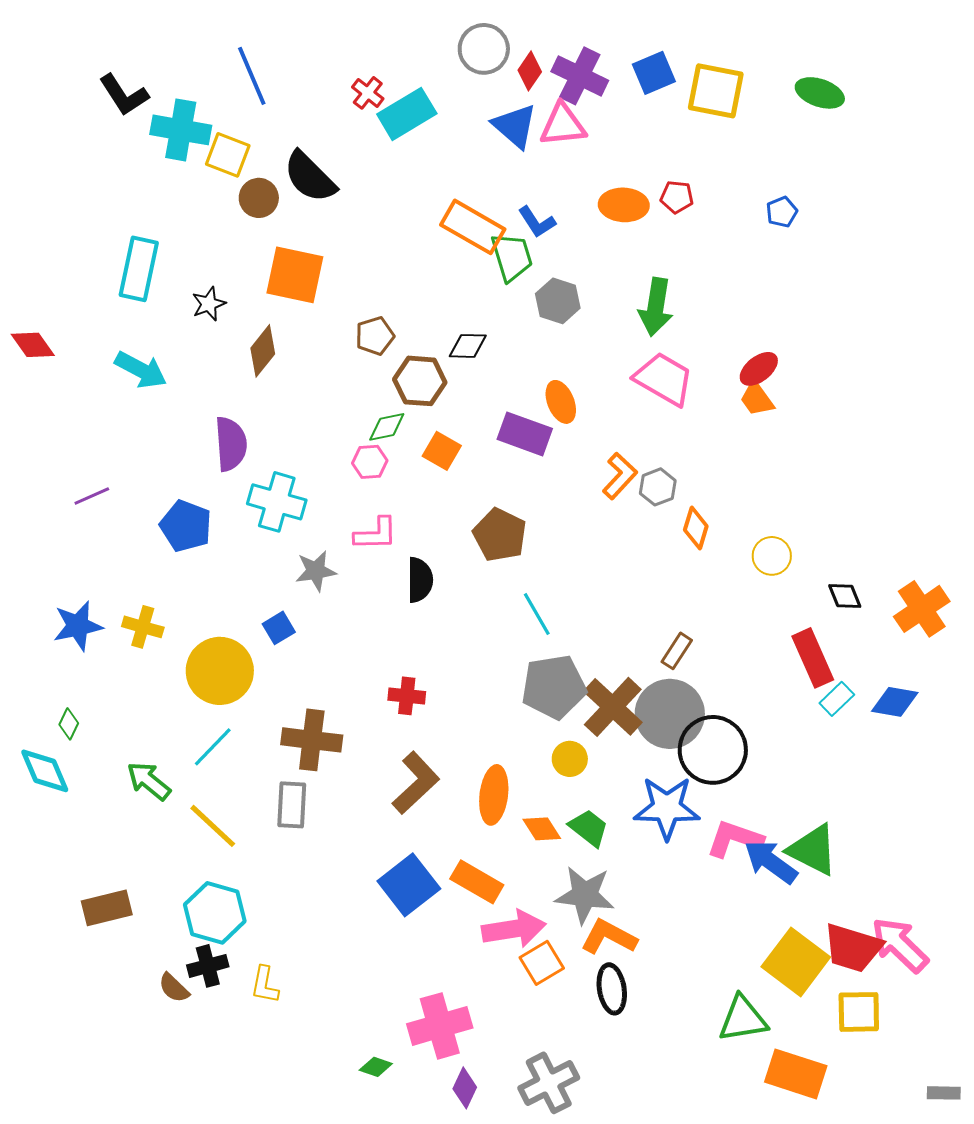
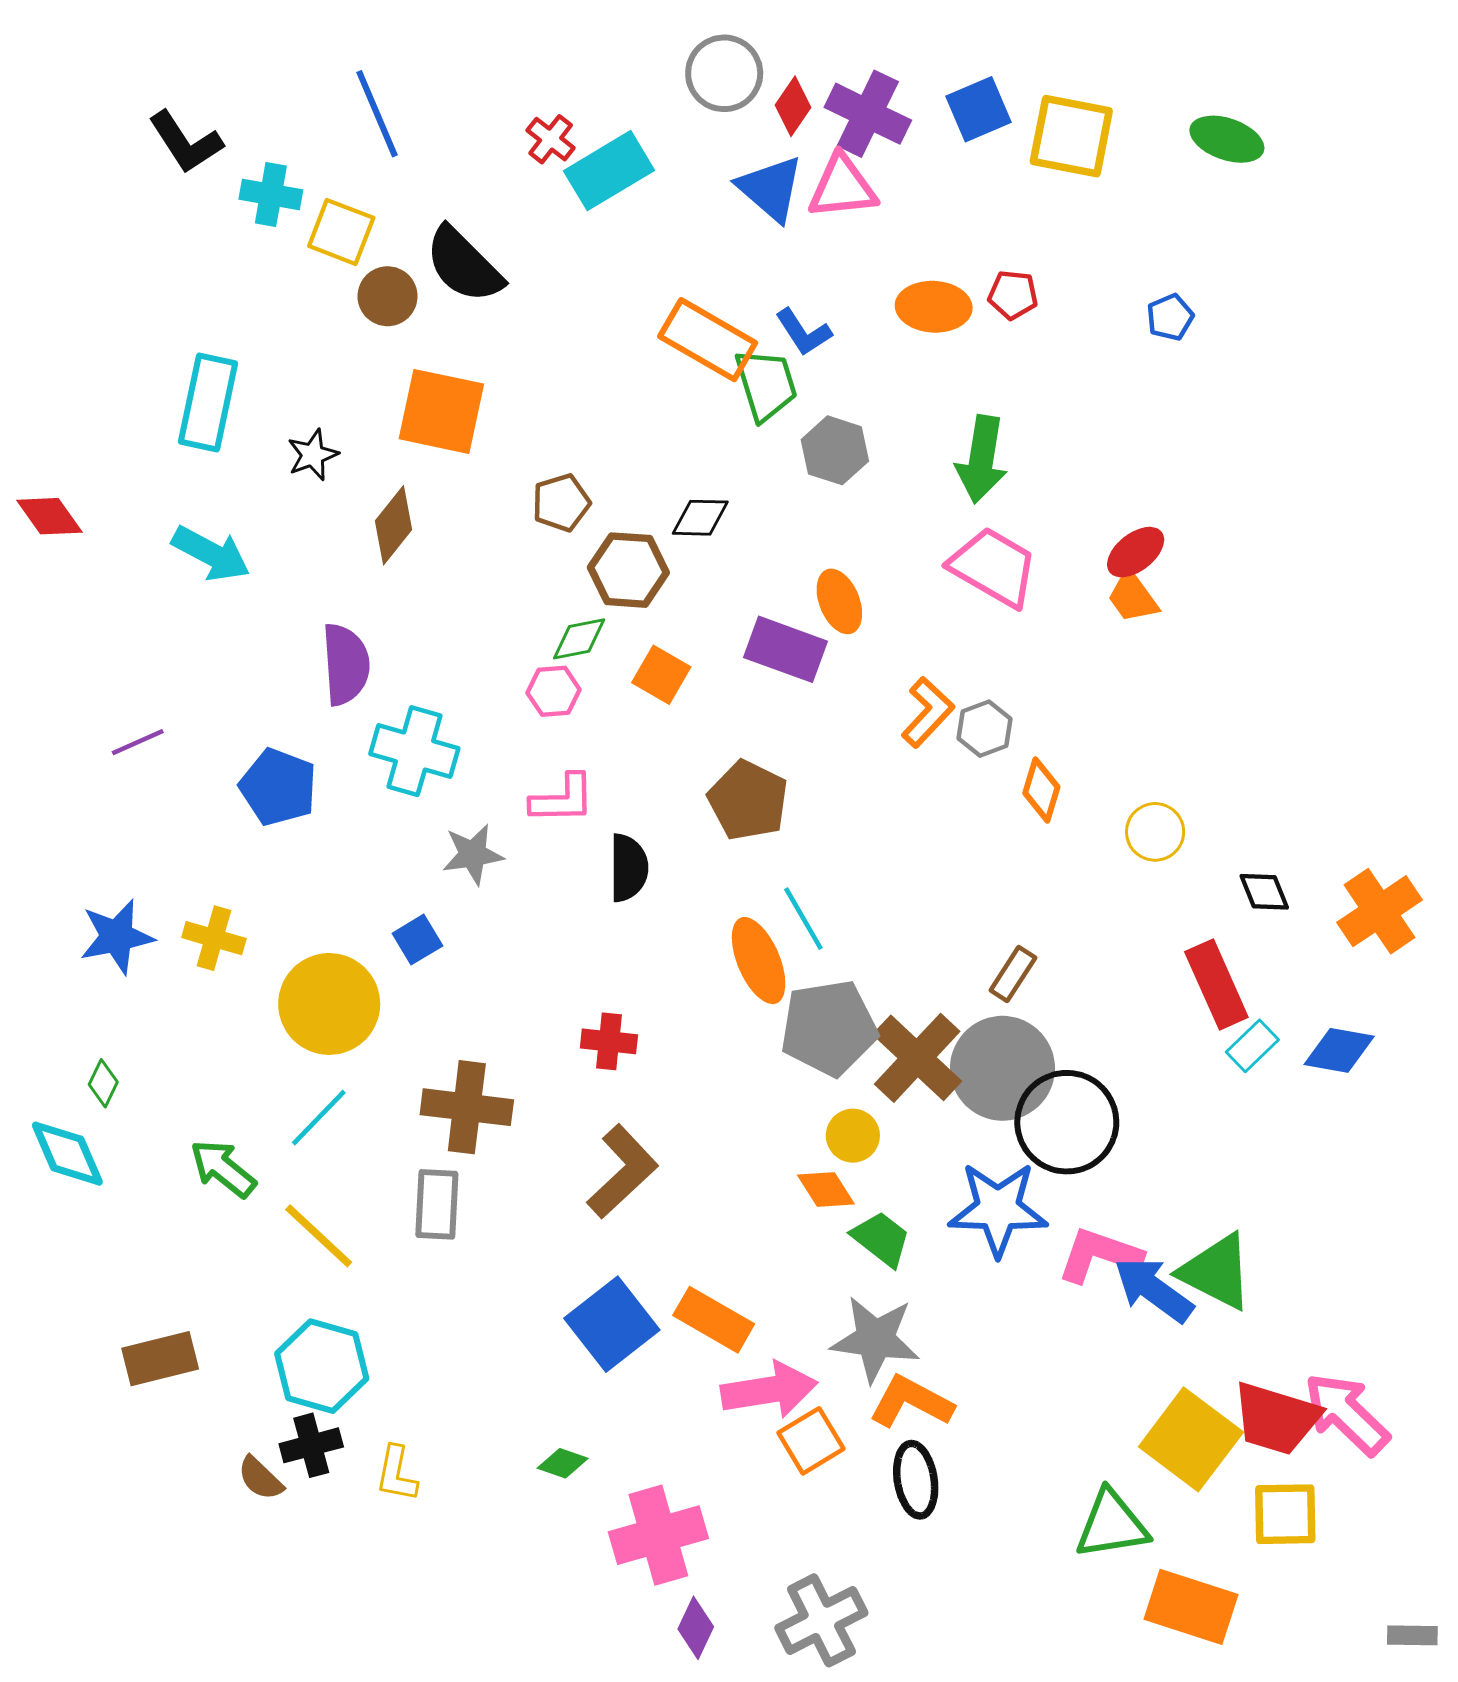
cyan cross: (181, 130) -> (271, 195), size x0.7
orange ellipse: (494, 795) -> (759, 961), moved, turned -30
orange diamond: (542, 829) -> (826, 1189), moved
green diamond: (376, 1067) -> (563, 1463), moved

